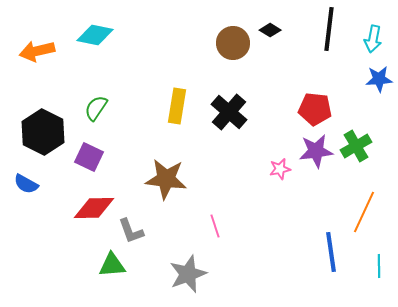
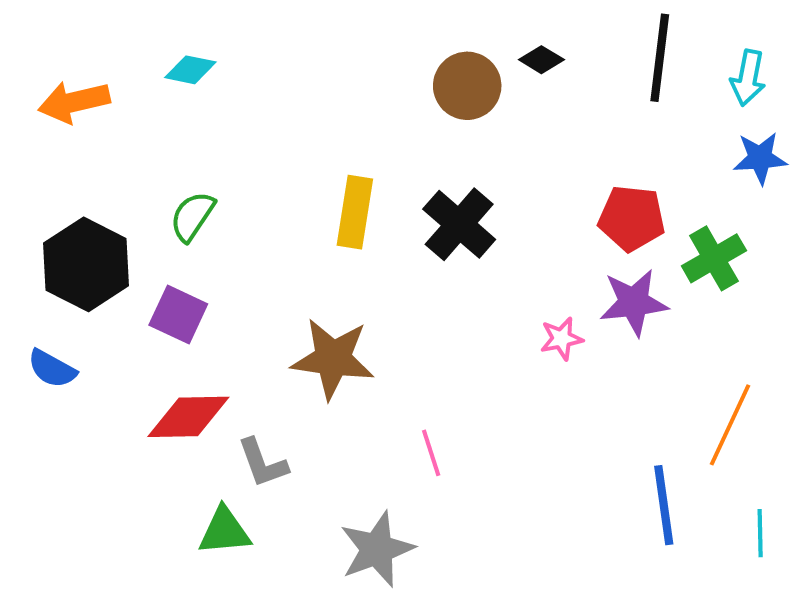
cyan diamond: (95, 35) -> (190, 70), size x0.7
green cross: (356, 146) -> (714, 258), moved

